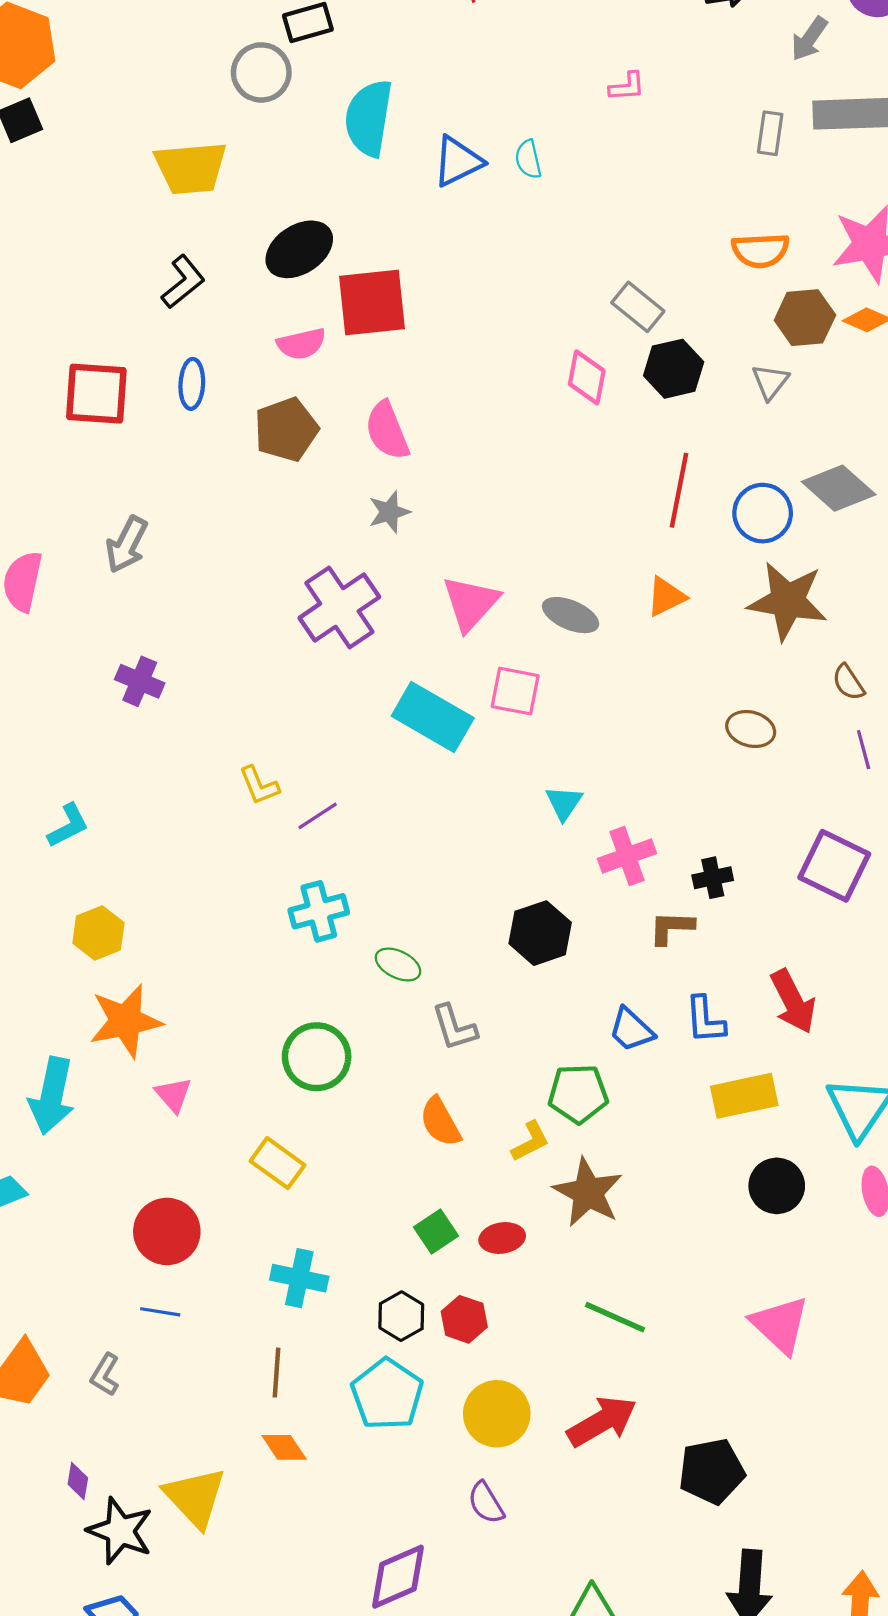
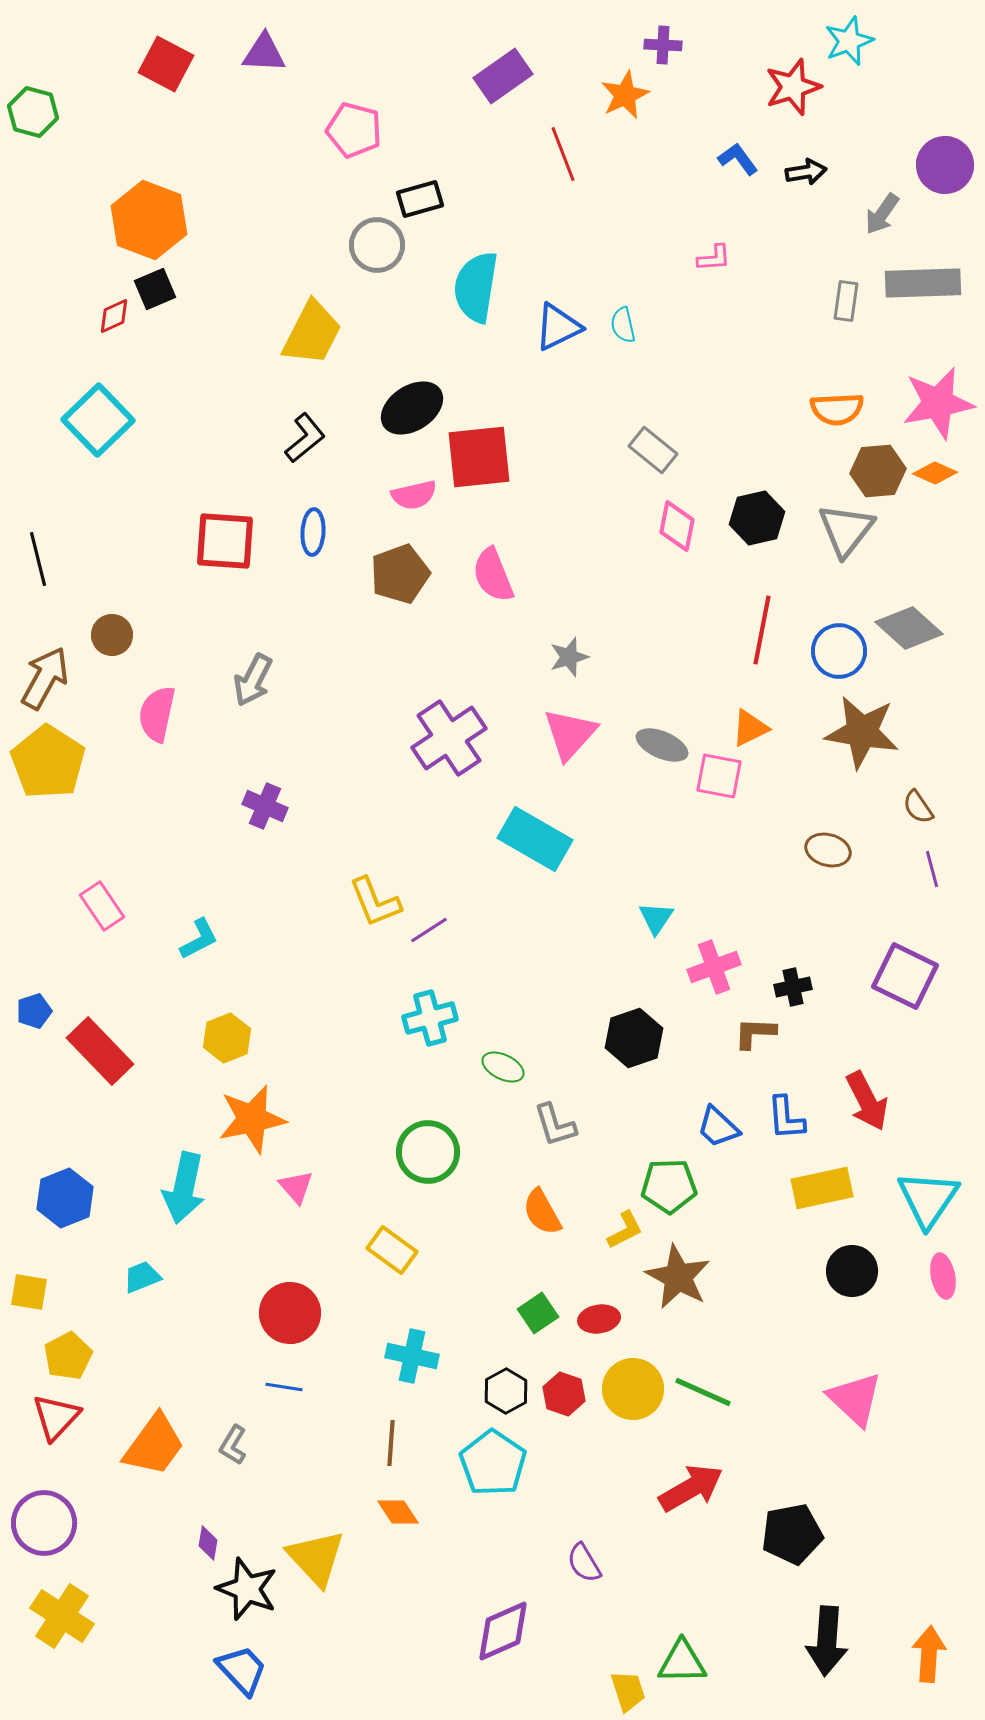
yellow trapezoid: (191, 168) -> (312, 333), turned -58
gray rectangle: (638, 307) -> (653, 450), moved
gray triangle: (770, 382) -> (846, 530), size x1.6
gray star: (389, 512) -> (569, 657), moved
pink square: (515, 691) -> (719, 776), moved
yellow L-shape: (259, 785) -> (375, 902), size x1.4
yellow circle: (497, 1414) -> (633, 1389), moved

